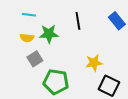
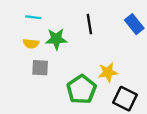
gray square: (35, 59) -> (40, 68), turned 35
green pentagon: (56, 82) -> (81, 89), moved, turned 30

